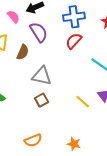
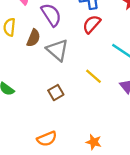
gray triangle: (42, 76) -> (57, 50), moved, turned 30
yellow line: (83, 102) -> (93, 76), moved

